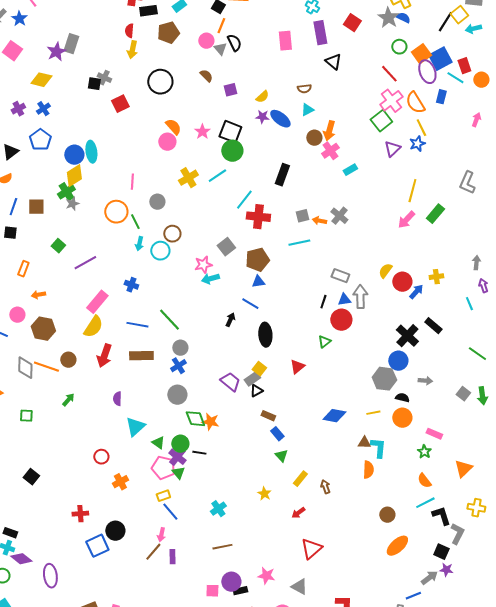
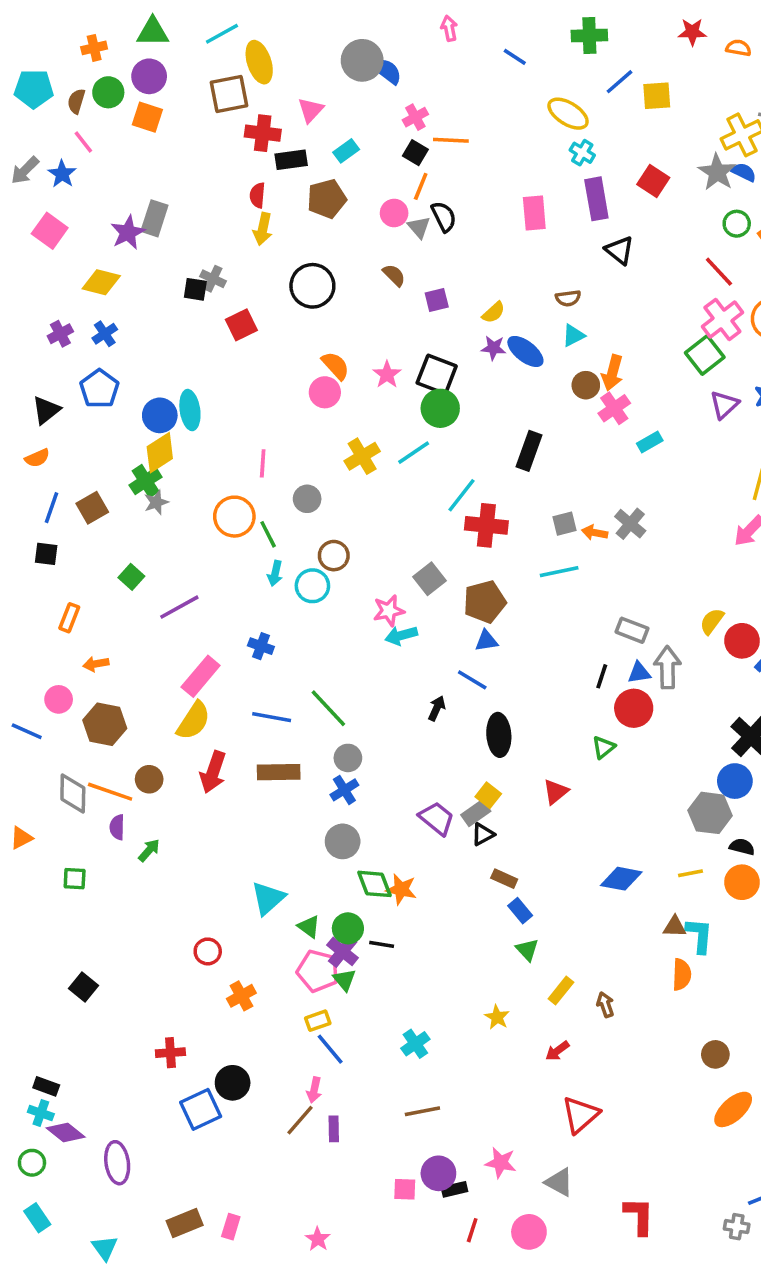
brown square: (36, 207) -> (92, 508), turned -30
purple semicircle: (117, 399) -> (117, 827), moved

